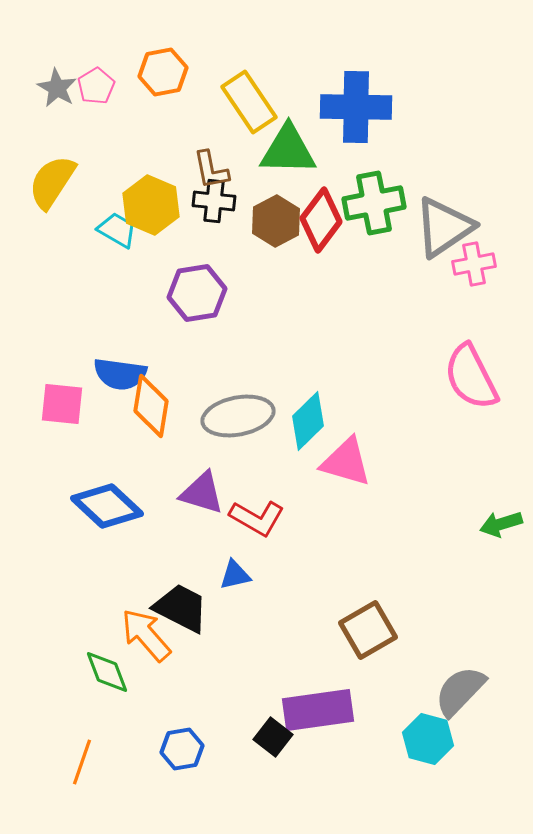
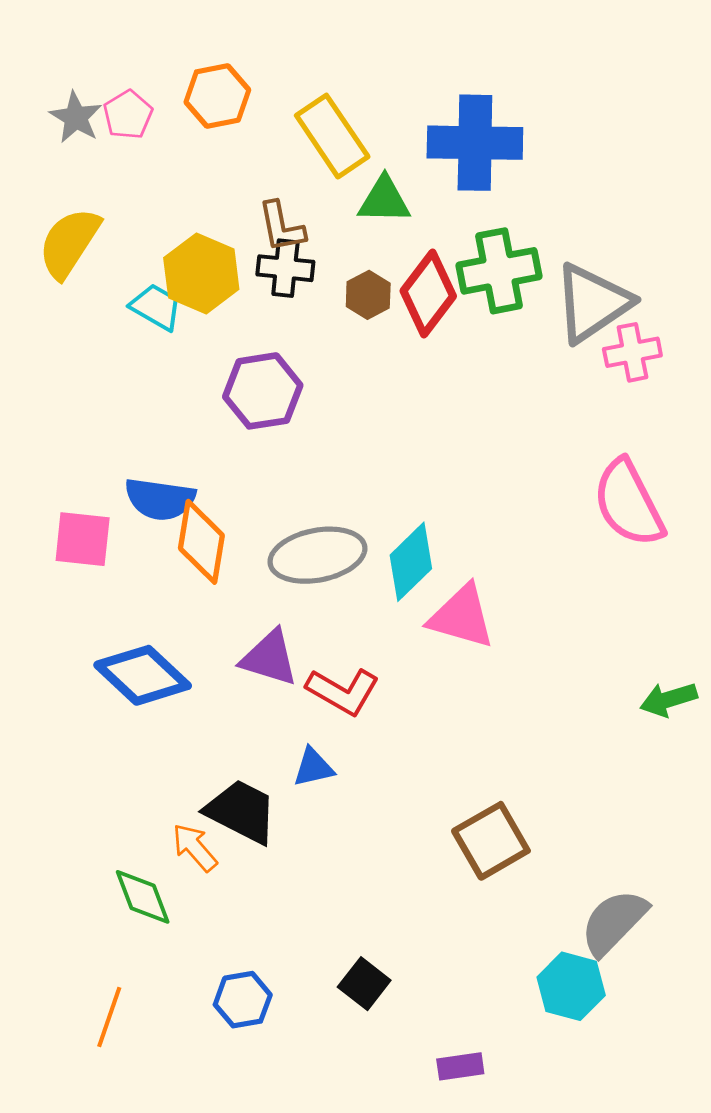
green triangle: (288, 150) -> (384, 200), size x0.7
brown hexagon: (276, 221) -> (368, 295), size x0.7
orange arrow: (146, 635) -> (195, 847), size x0.7
purple rectangle: (318, 710) -> (460, 1066), moved, size x0.5

